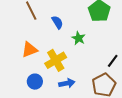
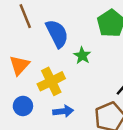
blue semicircle: (57, 22) -> (57, 34), size x1.6
orange triangle: (30, 50) -> (19, 65), turned -30

